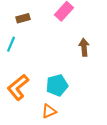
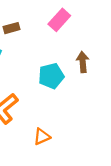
cyan pentagon: (57, 85) -> (51, 76), moved

